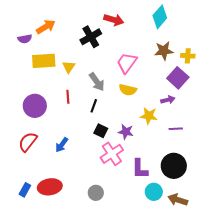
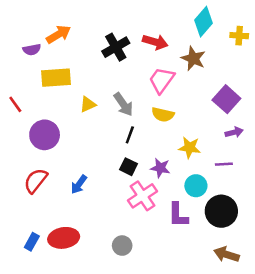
red arrow: (114, 20) -> (155, 42), moved
brown star: (164, 51) -> (193, 59), moved, turned 30
yellow cross: (188, 56) -> (239, 36), moved
yellow triangle: (69, 67) -> (88, 104), moved, turned 32
red line: (68, 97) -> (15, 104), moved, turned -32
purple arrow: (168, 100) -> (234, 132), moved
black line: (94, 106) -> (130, 135), moved
cyan circle: (154, 192) -> (196, 186), moved

